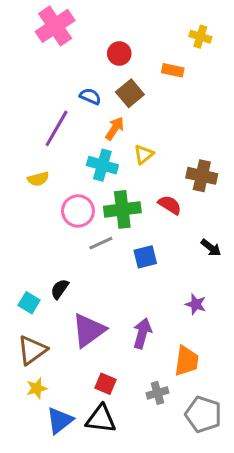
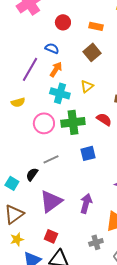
red circle: (119, 54) -> (63, 22), moved
orange rectangle: (173, 70) -> (96, 26), moved
brown square: (130, 93) -> (92, 52), moved
orange arrow: (115, 128) -> (56, 69), moved
gray line: (101, 243) -> (51, 159), moved
red square: (106, 384) -> (51, 236), moved

